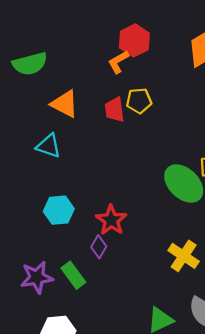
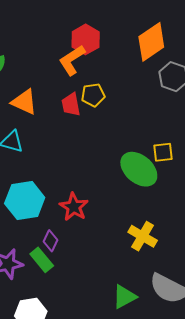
orange L-shape: (118, 62) -> (72, 60), size x1.4
cyan hexagon: (59, 210) -> (25, 200), size x1.4
purple diamond: (99, 247) -> (51, 241), moved

